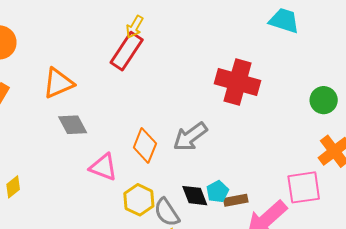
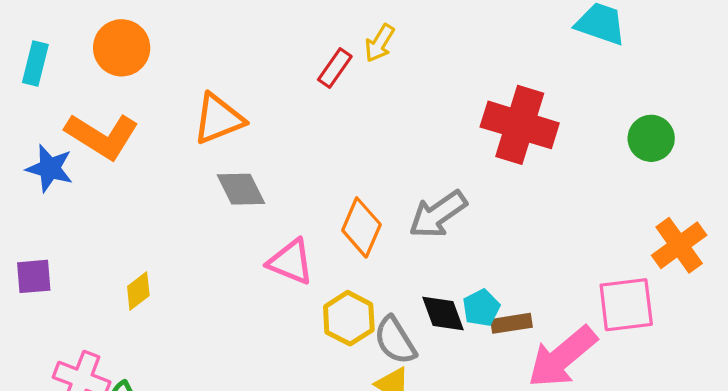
yellow arrow: (135, 27) -> (380, 43), moved
red rectangle: (127, 51) -> (335, 68), size x0.6
green circle: (324, 100) -> (651, 138), moved

